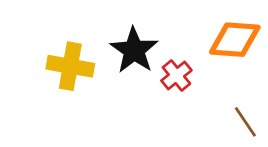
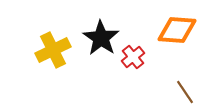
yellow cross: (70, 66) -> (53, 50), turned -36

